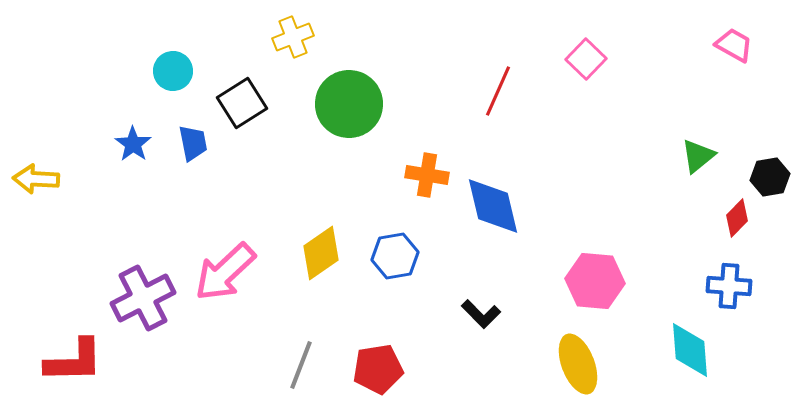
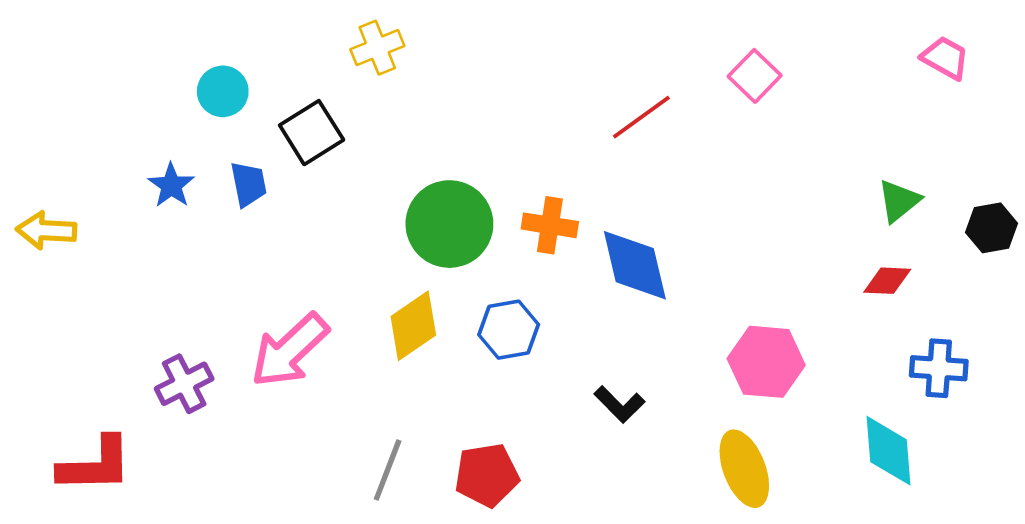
red line: (498, 91) -> (641, 117), turned 30
green circle: (349, 104) -> (449, 224), moved
red diamond: (737, 218) -> (887, 281), moved, turned 48
purple cross: (143, 298) -> (184, 384), size x0.7

